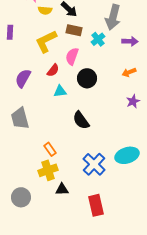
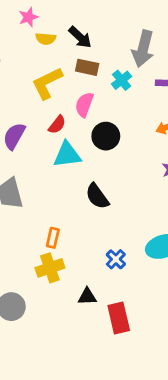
cyan triangle: (60, 91) -> (67, 155), size x1.5
orange rectangle: (50, 149) -> (53, 238), turned 48
blue cross: (94, 164) -> (116, 259), size x0.6
black triangle: (62, 189) -> (87, 297), moved

